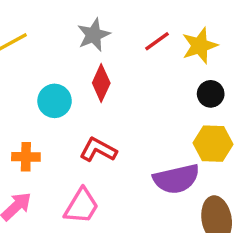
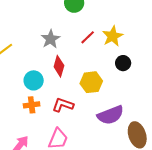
yellow hexagon: (213, 144) -> (91, 82), moved
orange cross: (26, 157) -> (32, 105), moved

